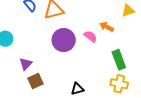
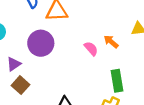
purple circle: (64, 40) -> (41, 43), moved
brown square: (36, 81) -> (21, 85), turned -35

